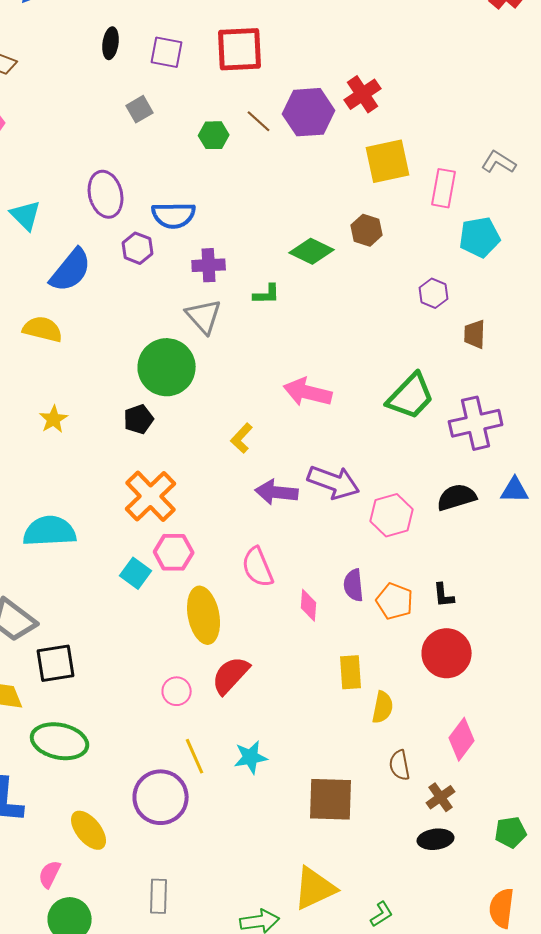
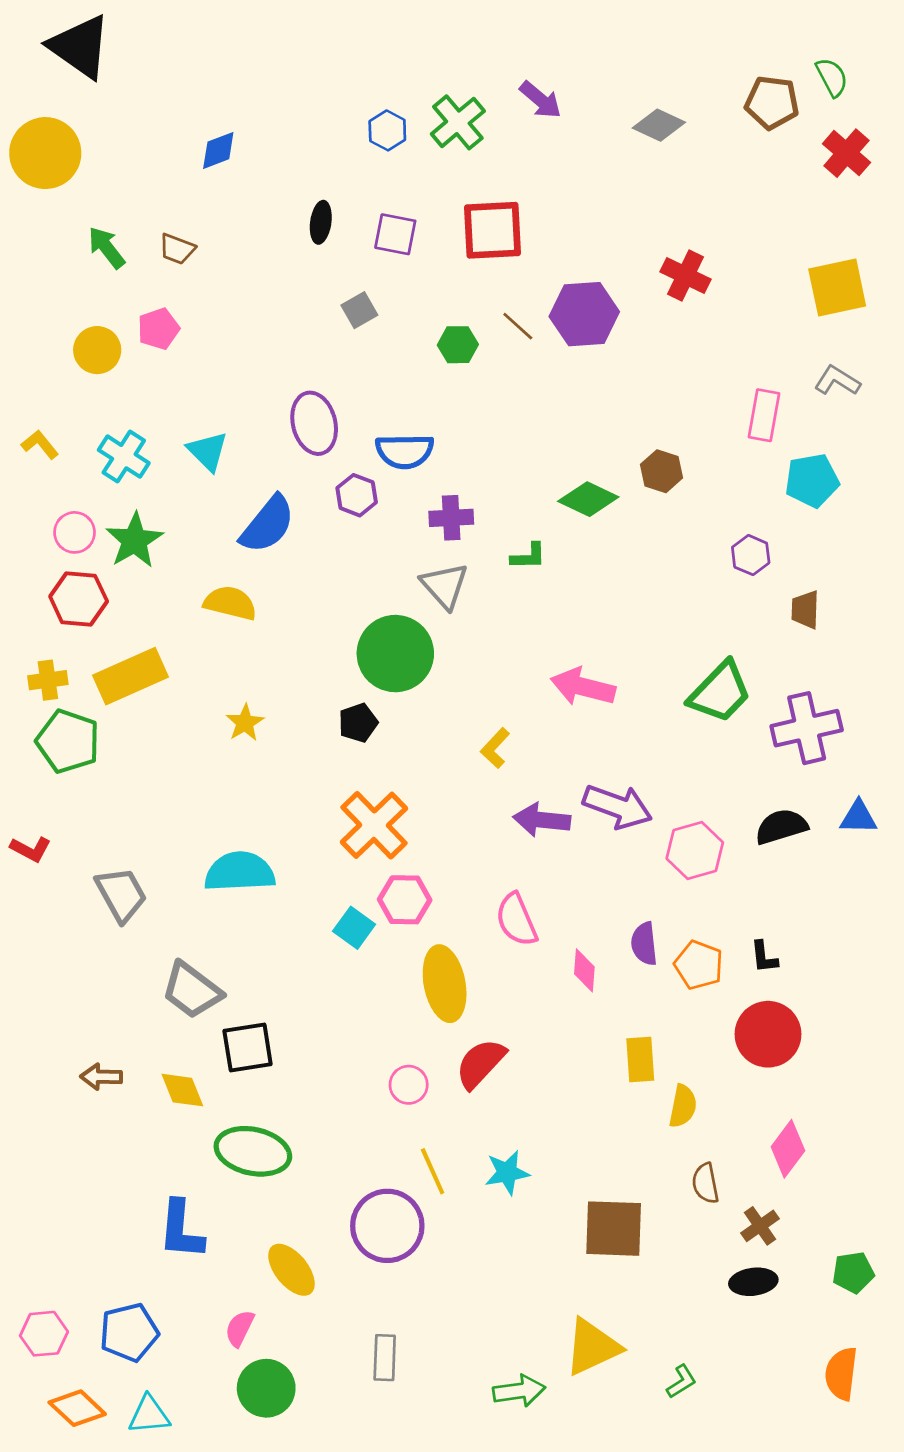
red cross: (363, 94) -> (685, 276), moved, turned -30
yellow square: (388, 161) -> (837, 288), moved

